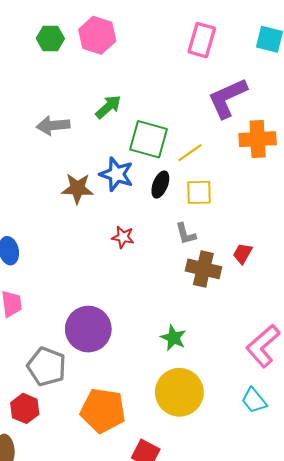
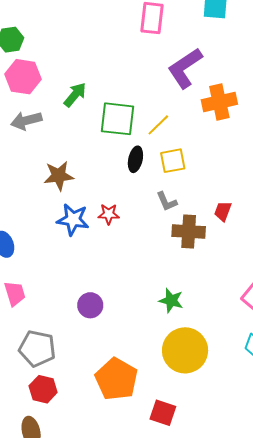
pink hexagon: (97, 35) -> (23, 77), moved
blue star: (117, 174) -> (73, 220), moved
purple circle: (88, 329) -> (90, 305), size x0.6
gray pentagon: (47, 367) -> (37, 349), moved
orange pentagon: (103, 410) -> (116, 379), turned 30

